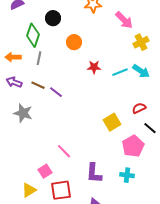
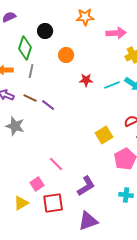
pink arrow: (124, 20) -> (116, 33), turned -48
purple L-shape: (94, 173) -> (86, 186), turned -125
cyan cross: (127, 175) -> (126, 195), moved

